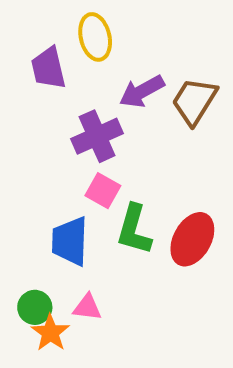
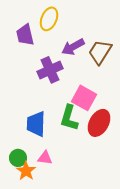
yellow ellipse: (95, 37) -> (49, 19), turned 35
pink square: (103, 191) -> (84, 98), moved, size x1.4

